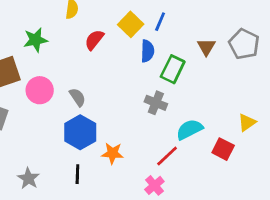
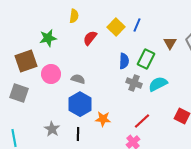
blue semicircle: (147, 51) -> (124, 61), moved
gray semicircle: (77, 97) -> (78, 79), turned -40
cyan semicircle: (189, 129) -> (158, 84), moved
gray star: (28, 178) -> (52, 129), moved

